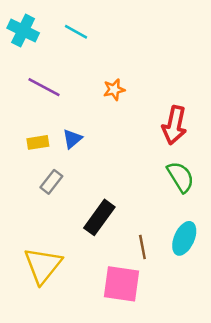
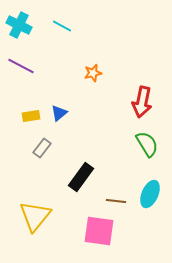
purple line: (44, 87) -> (21, 66), moved
brown line: (142, 247) -> (116, 201), turned -72

